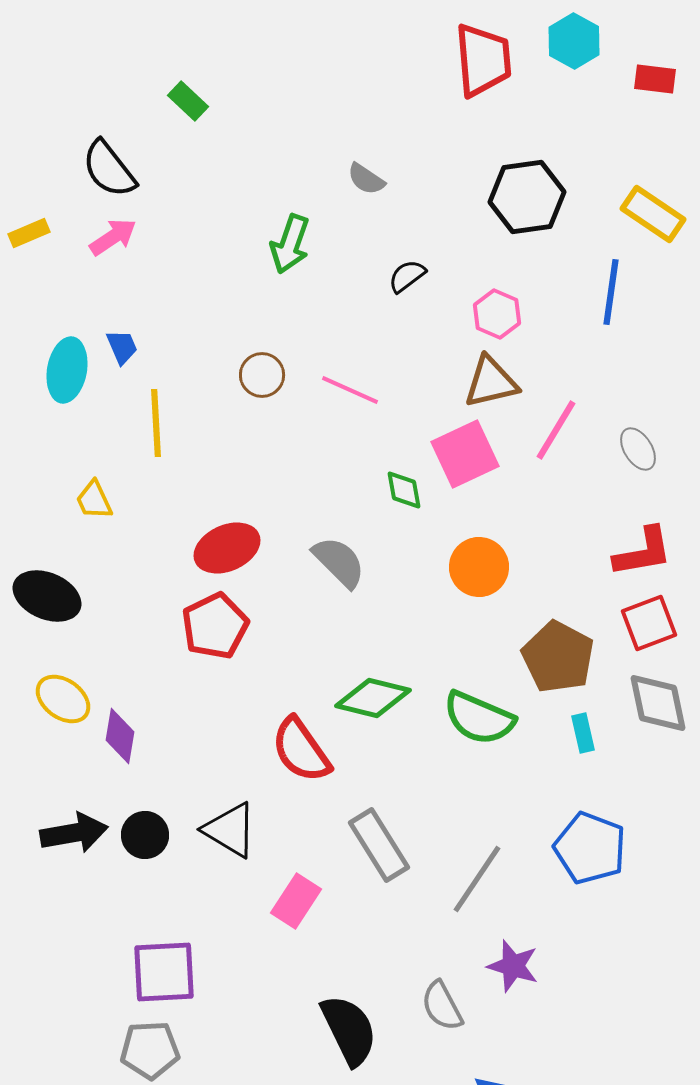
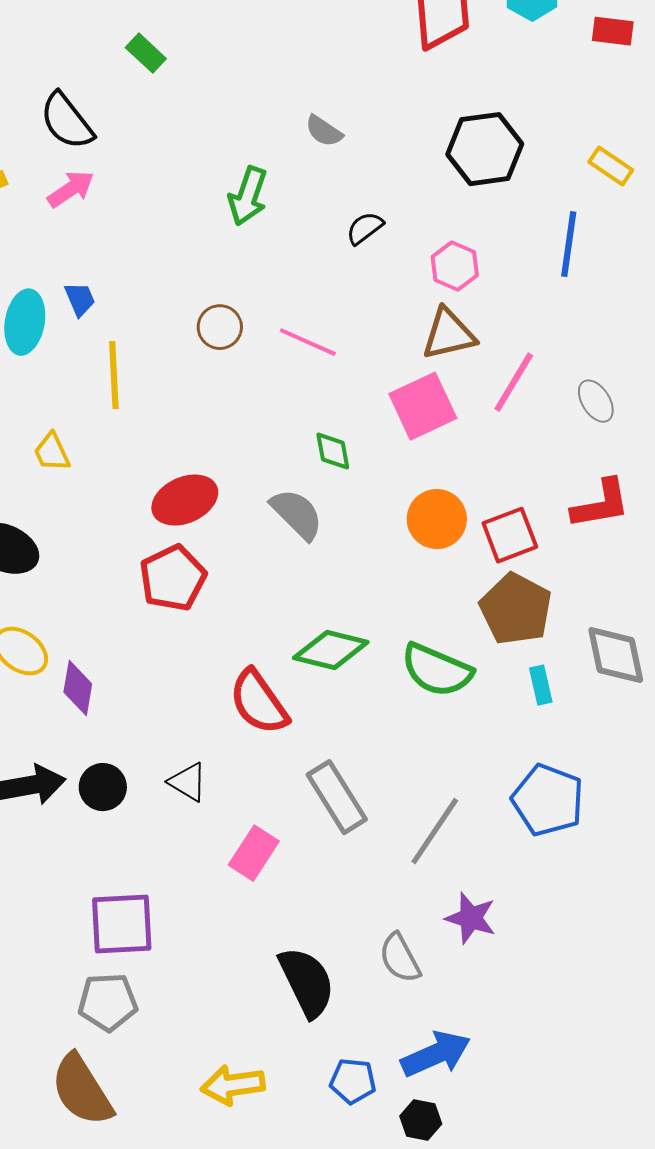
yellow rectangle: (653, 214) -> (611, 166), size x0.7
green diamond: (404, 490) -> (333, 451), moved
red square: (649, 623) -> (510, 535), moved
black triangle: (230, 830) -> (188, 782), size x0.7

